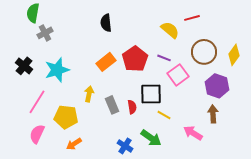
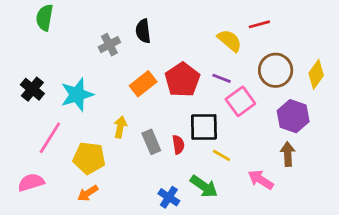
gray cross: (45, 33) -> (109, 45), moved
pink semicircle: (37, 134) -> (31, 182), moved, turned 48
orange arrow: (74, 144) -> (88, 193), moved

